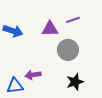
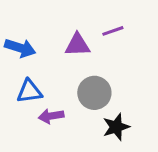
gray circle: (68, 50) -> (94, 93), moved
blue triangle: (15, 86) -> (29, 91), moved

